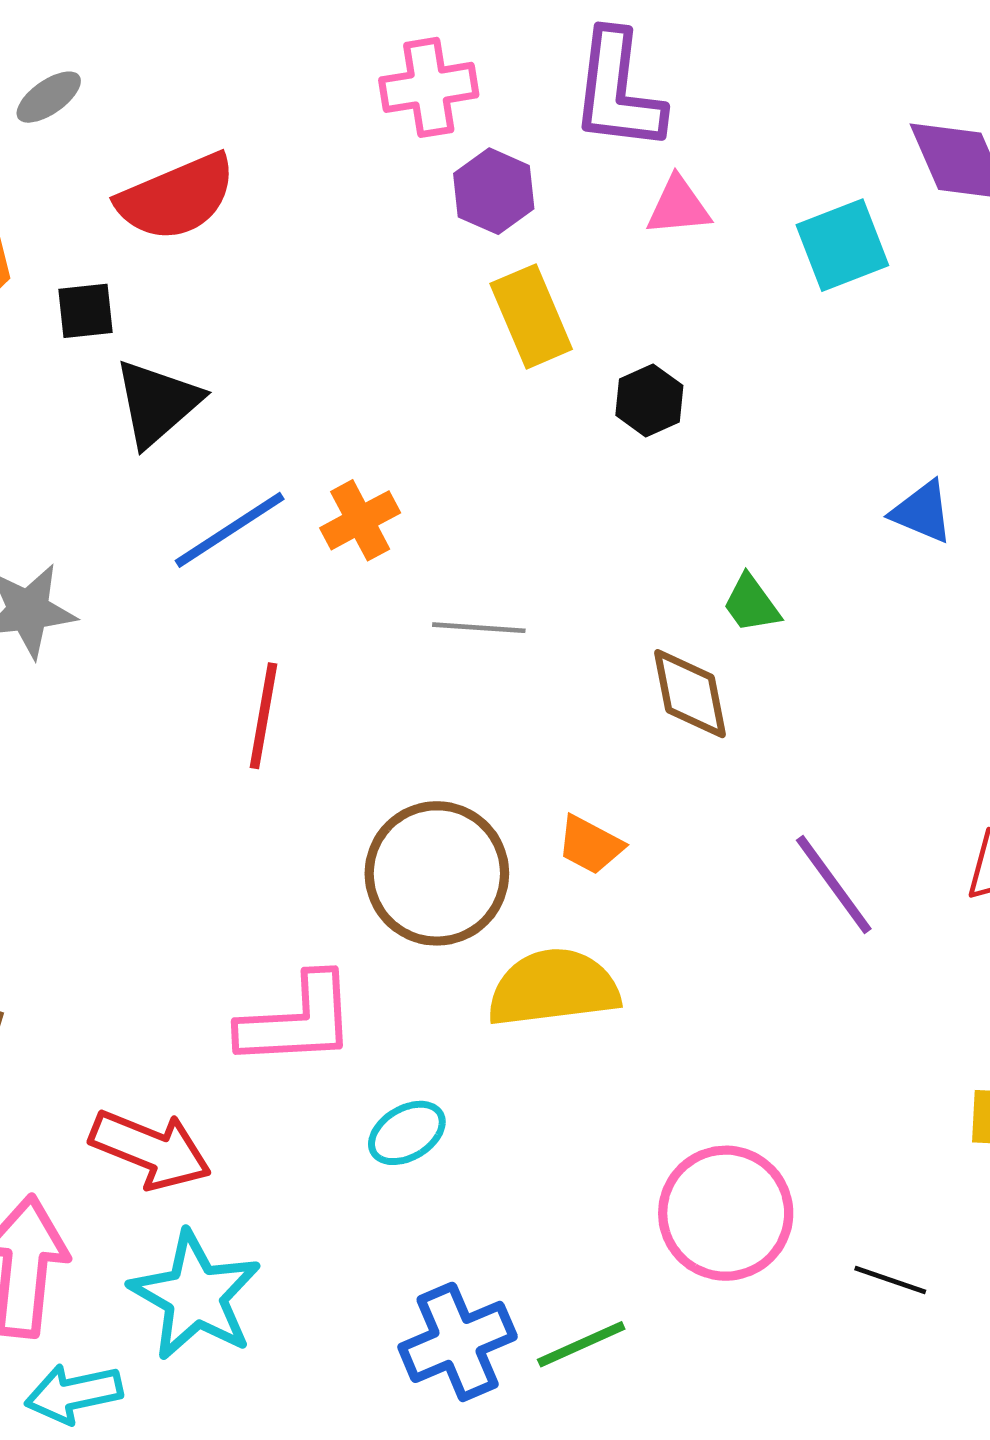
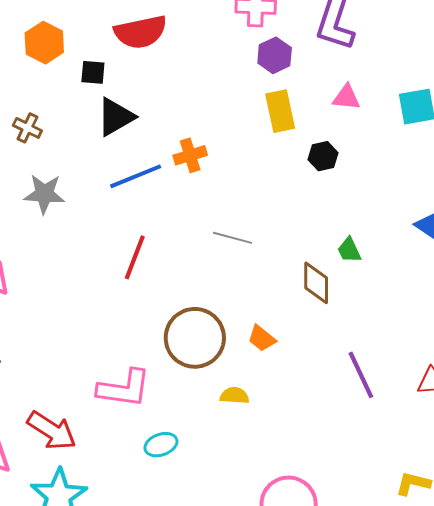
pink triangle: (678, 206) -> (346, 97), moved
orange cross: (360, 520) -> (190, 155), moved
yellow semicircle: (553, 988) -> (234, 396), size x0.5

